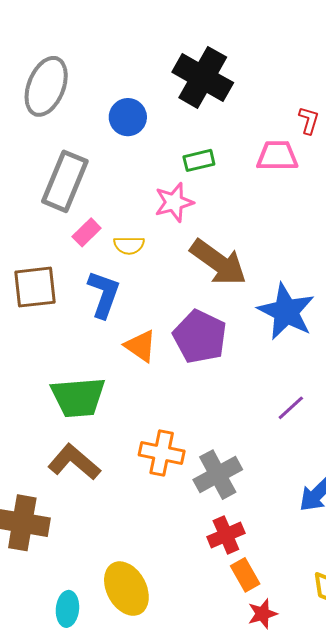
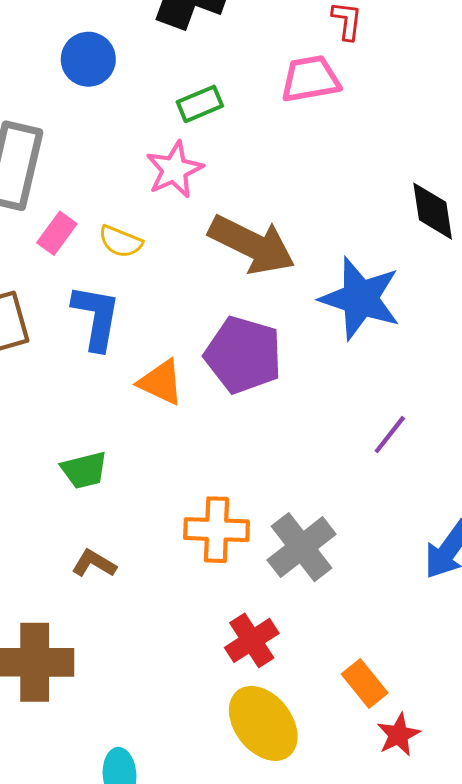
yellow semicircle: (129, 245) -> (121, 242), turned 32
green trapezoid: (78, 397) -> (84, 470), size x0.6
brown L-shape: (74, 462) -> (94, 563), size x0.6
red cross: (226, 535) -> (252, 640), moved
yellow ellipse: (126, 589) -> (263, 723), moved

